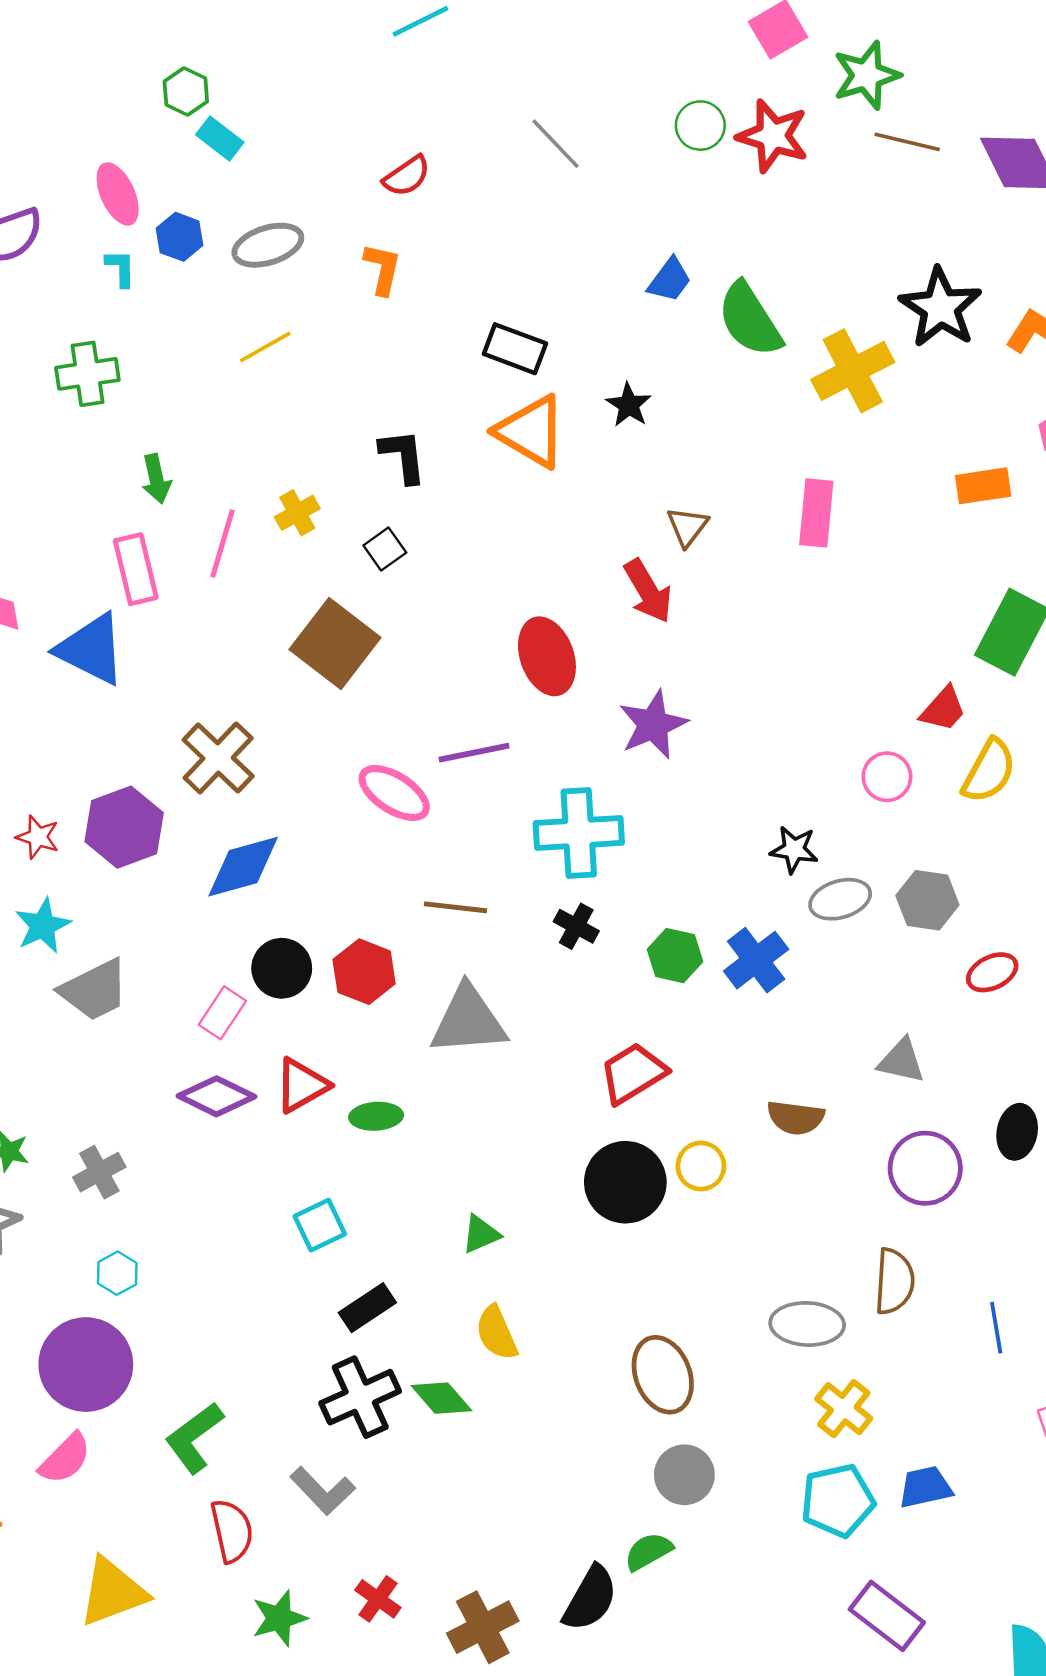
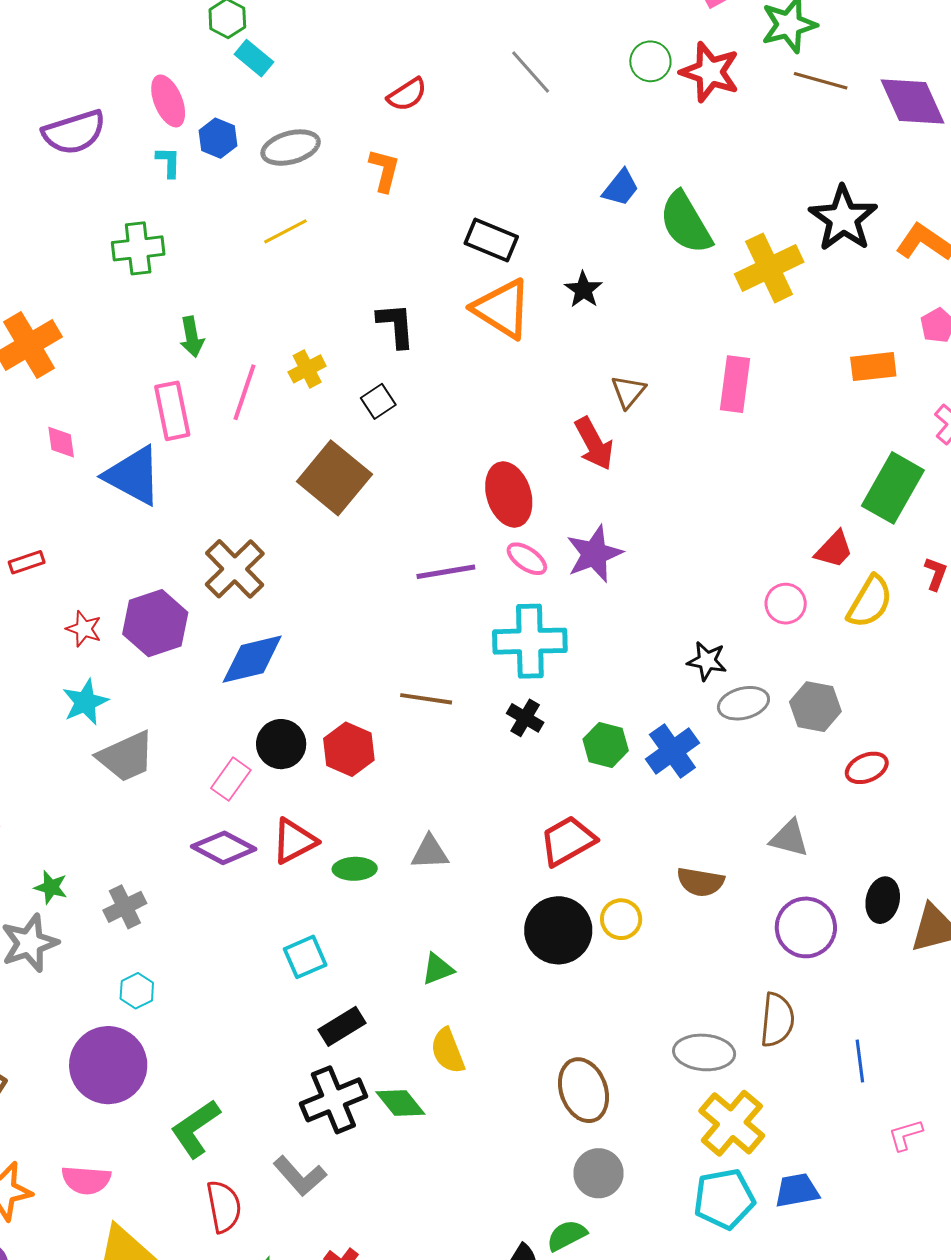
pink ellipse: (394, 793) -> (527, 559), moved, size x0.7
gray triangle: (468, 1020) -> (430, 852), moved, size x0.6
yellow cross: (844, 1409) -> (732, 1123), size x1.4
pink semicircle: (65, 1459) -> (86, 1180), moved, turned 48

